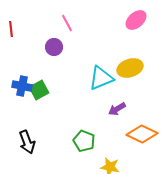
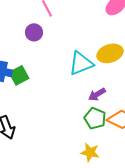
green pentagon: (84, 141) -> (95, 118), moved

